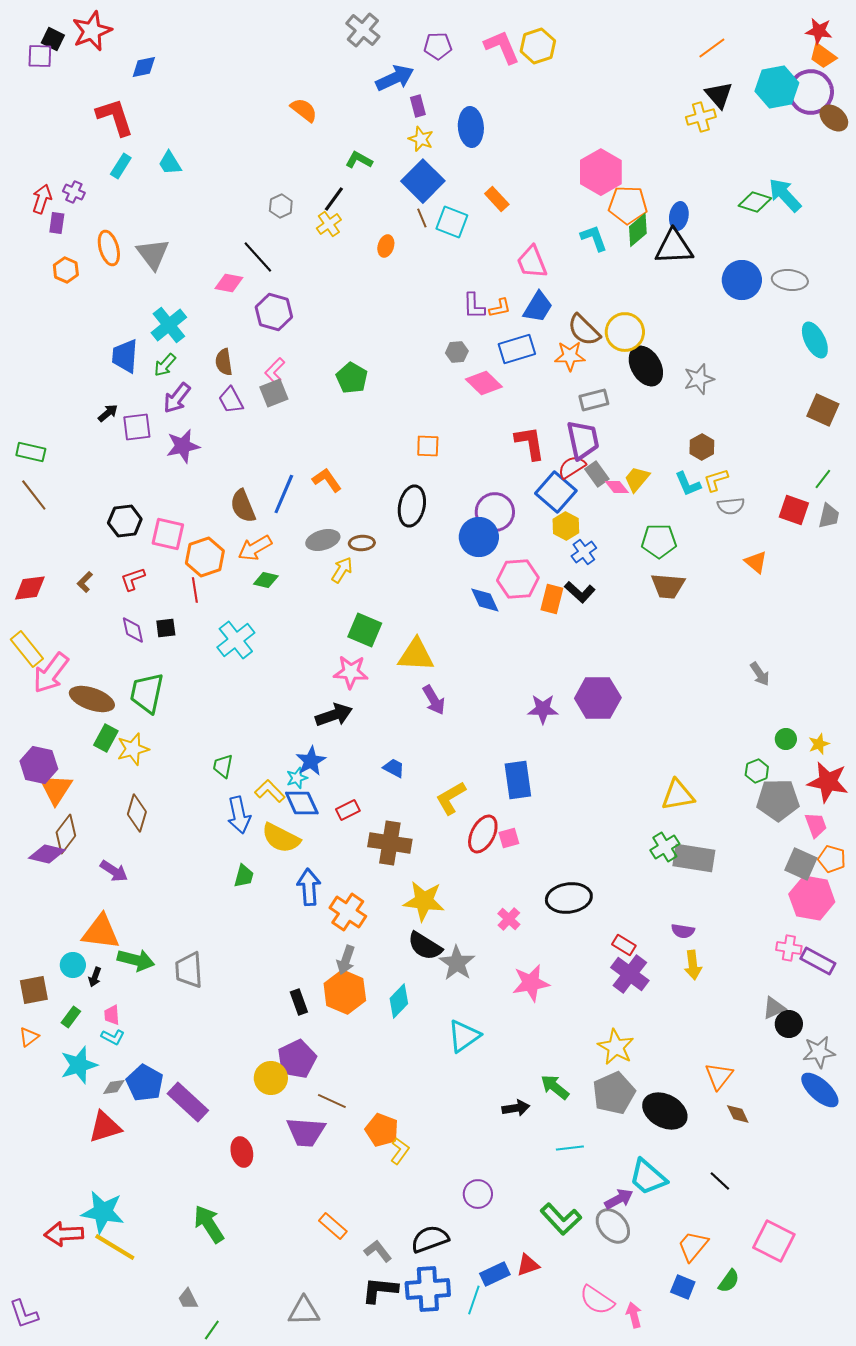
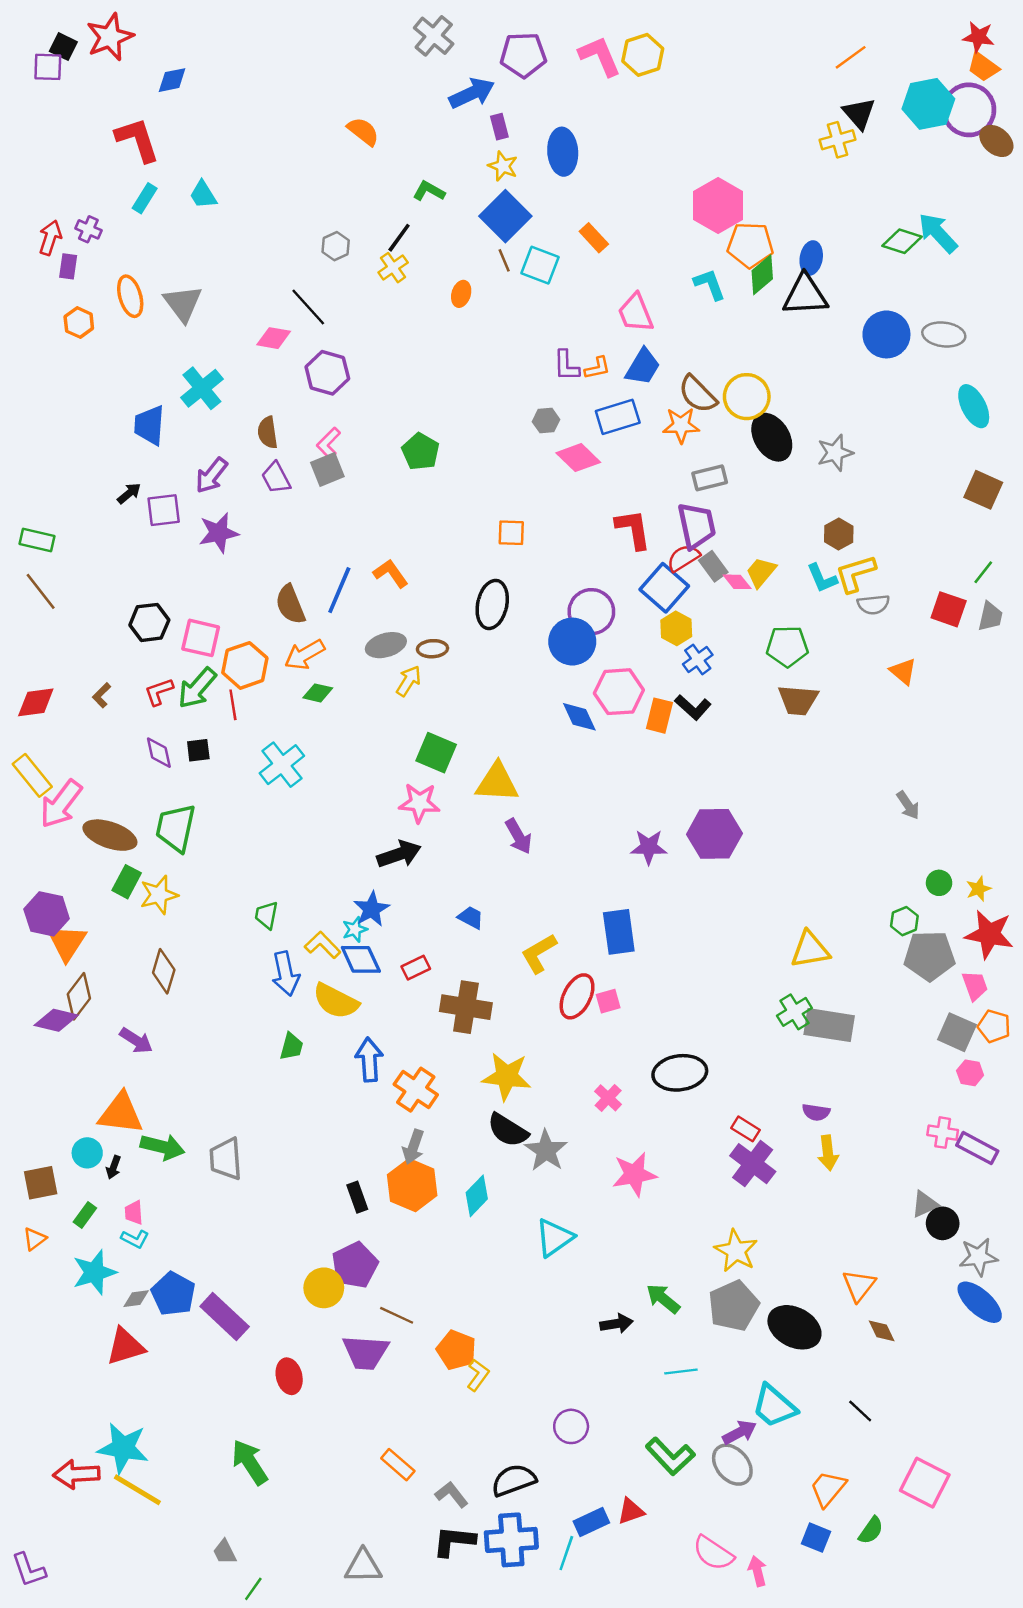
purple pentagon: (438, 46) -> (523, 55), size x1.4
green arrow: (165, 365) -> (197, 688), moved, size x1.5
yellow L-shape: (716, 480) -> (855, 573), size x1.4
pink hexagon: (812, 898) -> (970, 1073), size x0.5

